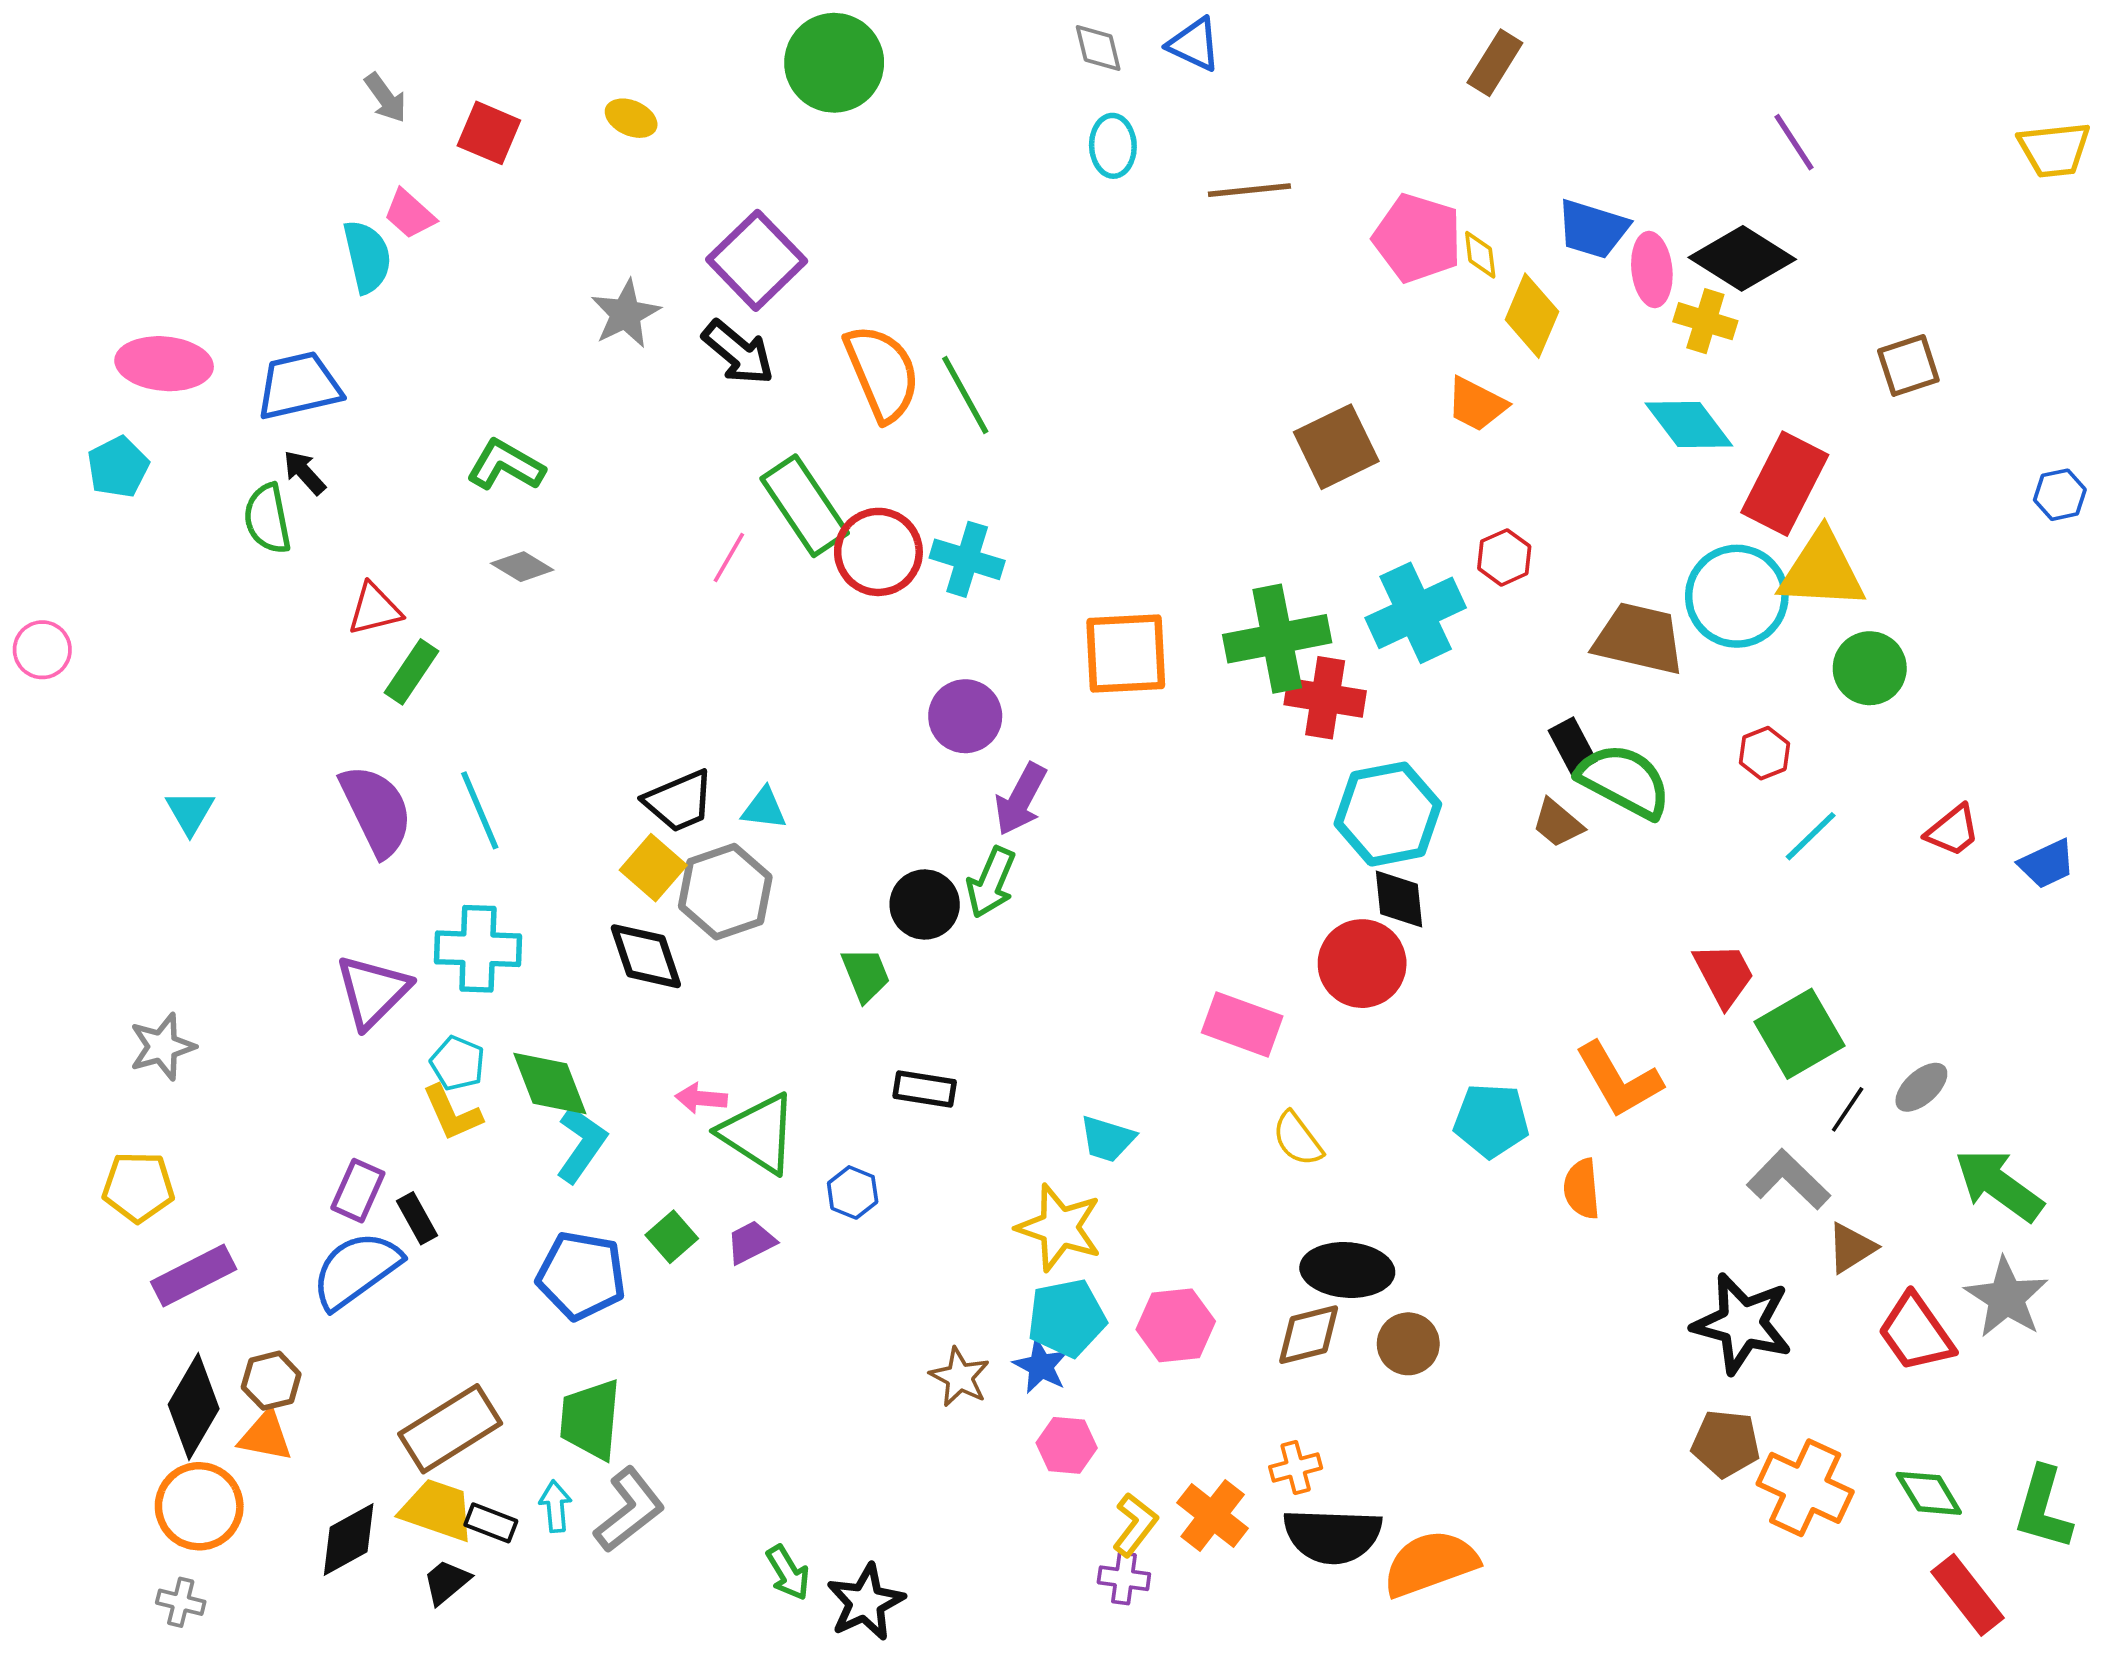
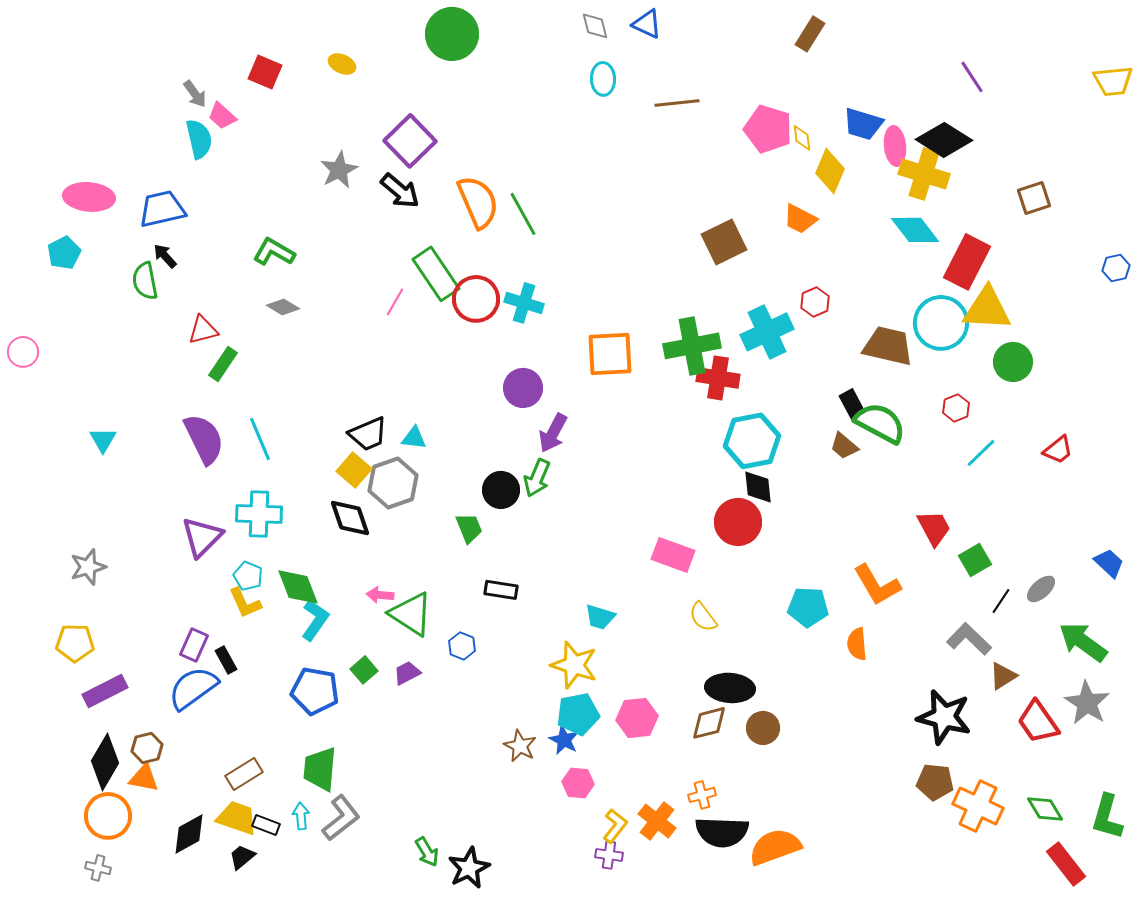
gray arrow: (386, 98) -> (195, 94), moved
yellow cross: (1705, 321) -> (924, 174), size x1.5
blue trapezoid: (2047, 864) -> (1109, 563), moved, turned -112
green square: (1800, 1034) -> (975, 560), size x0.7
brown rectangle: (450, 1429) -> (244, 774), size x0.7

